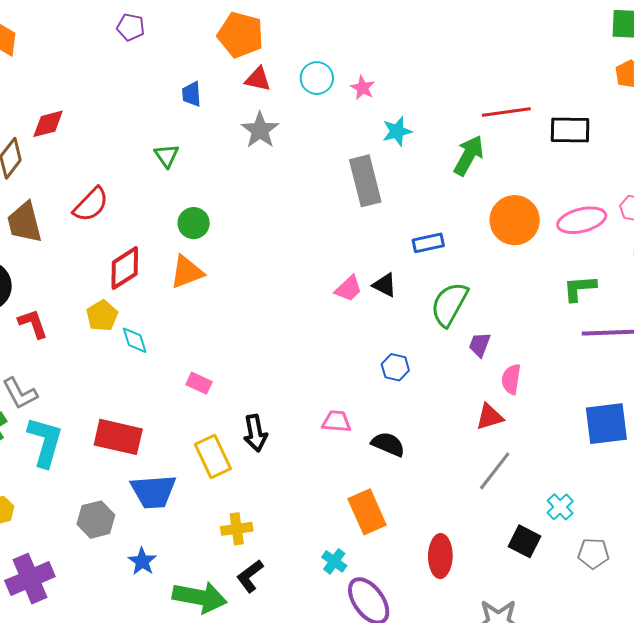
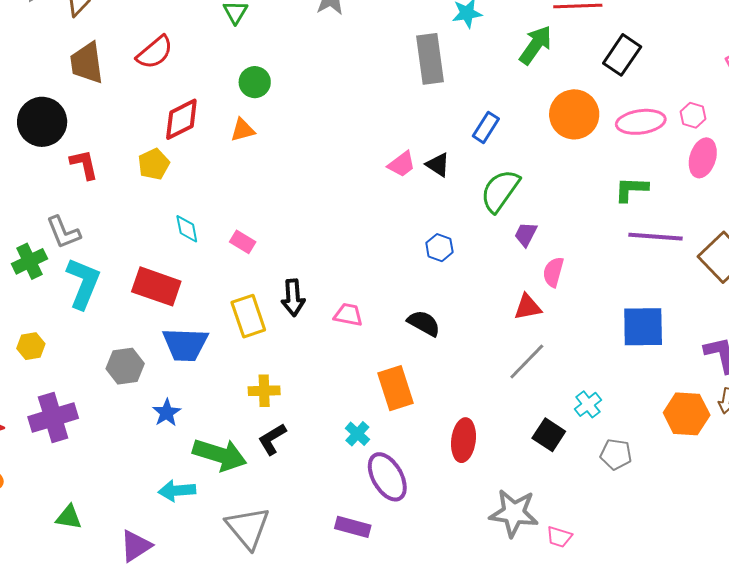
black rectangle: (570, 130) -> (622, 55), moved, turned -63
blue rectangle: (428, 243) -> (486, 127), turned -52
orange triangle: (187, 272) -> (243, 130), size x0.7
cyan diamond: (135, 340) -> (187, 229), moved
pink trapezoid: (336, 421) -> (348, 315), moved

